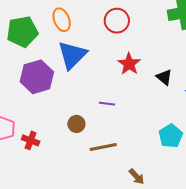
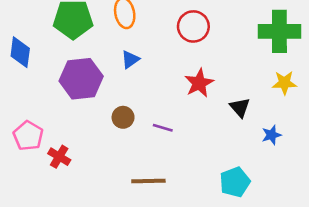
blue triangle: (72, 55) -> (130, 59), size x0.5
brown circle: (76, 124) -> (123, 117), moved

